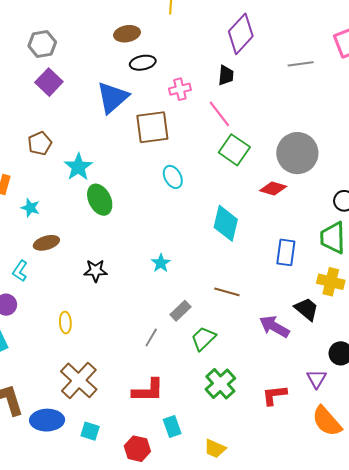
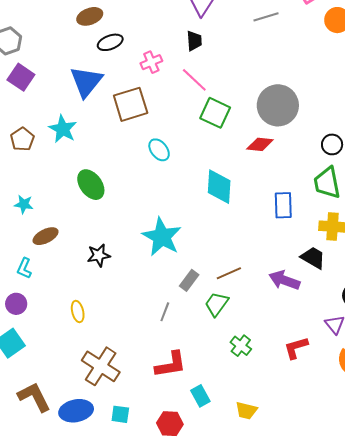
cyan star: (78, 167) -> (63, 129), moved
cyan star: (161, 263) -> (162, 237), size x2.0
brown line: (227, 292) -> (229, 273), moved, turned -30
green cross: (220, 384) -> (241, 346), size x0.7

